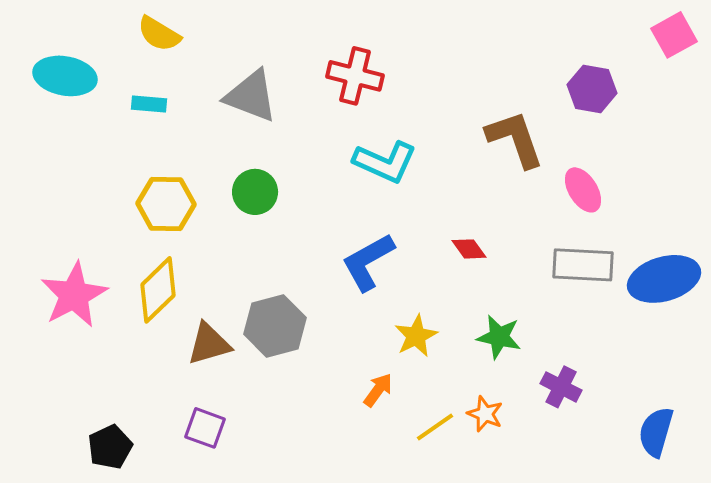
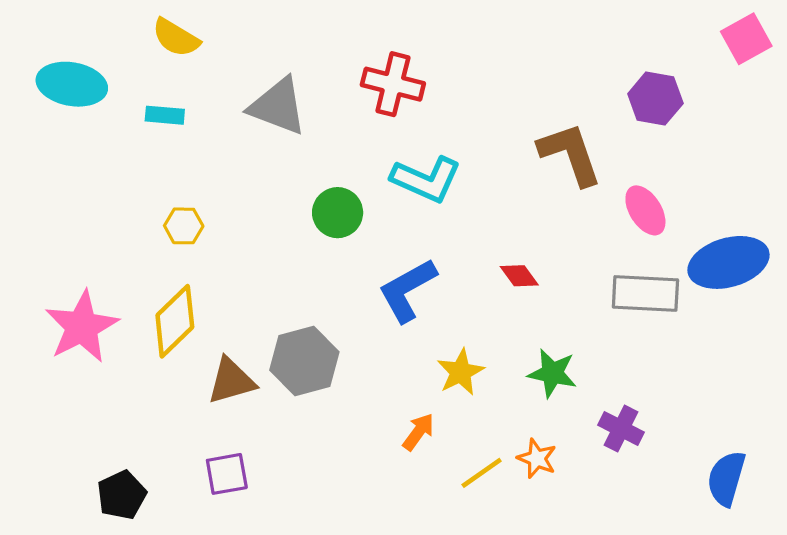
green circle: (255, 192) -> (338, 213), moved
yellow hexagon: (166, 204) -> (184, 226), size x0.6
blue ellipse: (664, 279) -> (728, 262), moved
purple square: (205, 428) -> (227, 474), turned -30

